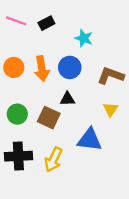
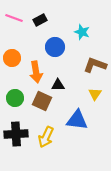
cyan star: (84, 38) -> (82, 32), moved
blue circle: (70, 67) -> (55, 47), moved
orange arrow: (42, 69) -> (36, 72), moved

